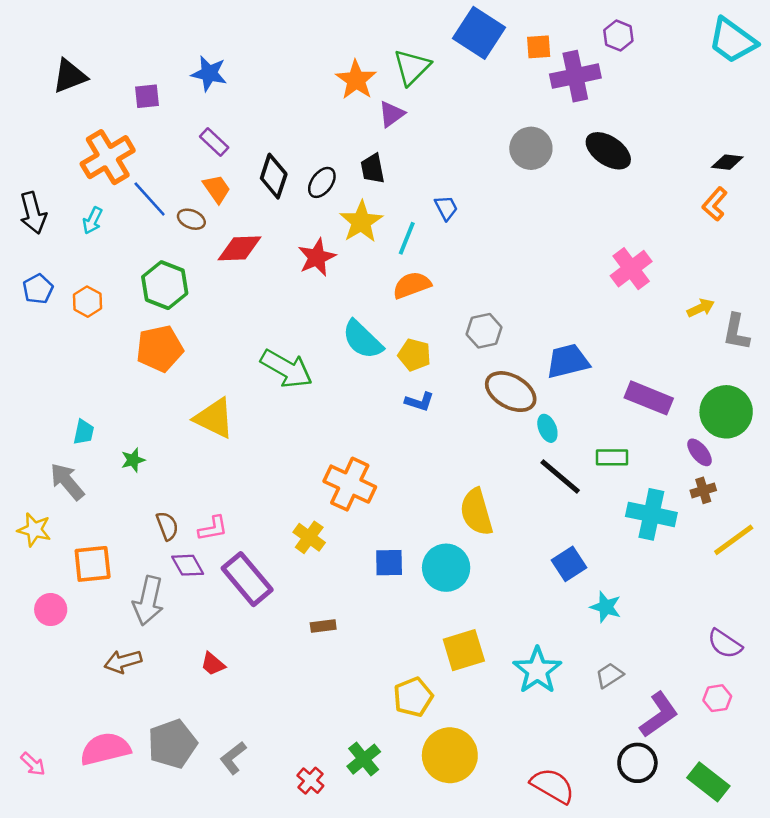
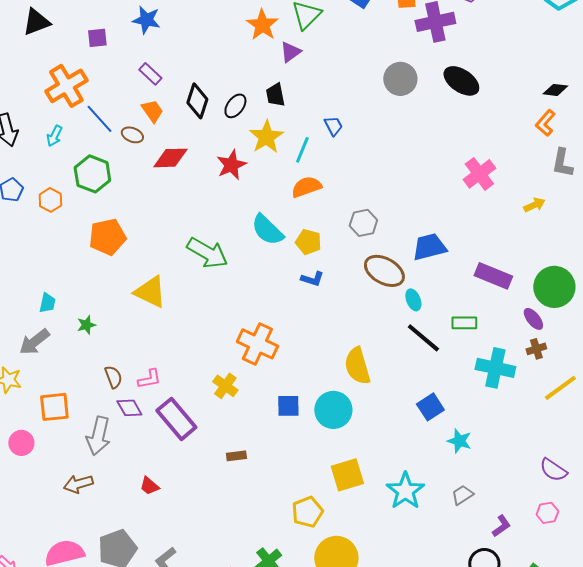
green hexagon: (165, 285) -> (92, 174), moved
gray L-shape: (736, 332) -> (562, 163), moved
gray arrow: (67, 482) -> (34, 342), turned -88
purple L-shape: (659, 715) -> (501, 526), size x0.6

